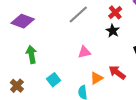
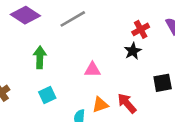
gray line: (78, 14) -> (73, 19), moved
green arrow: (31, 54) -> (40, 57), moved

